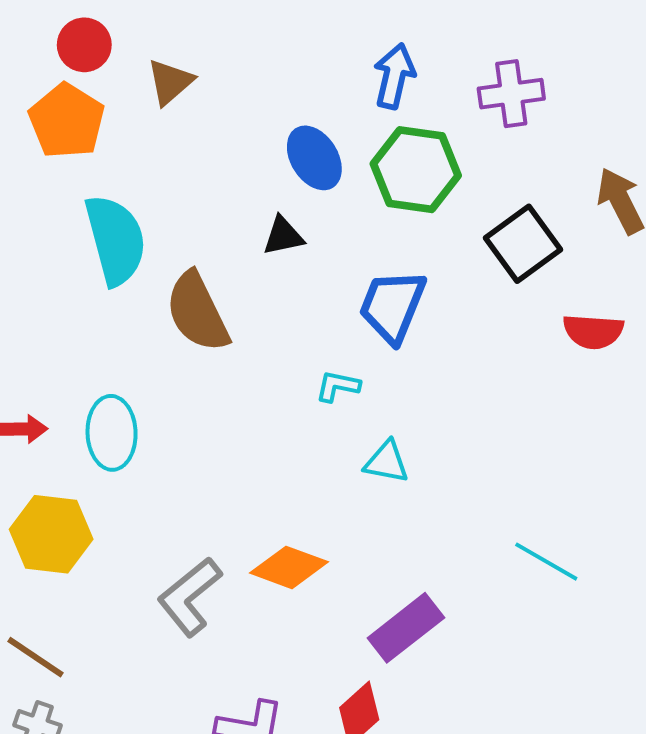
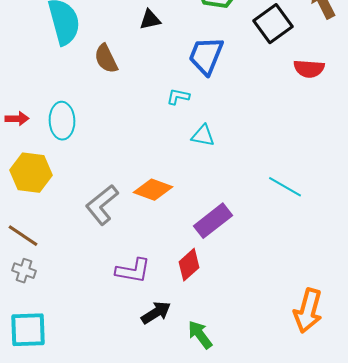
brown semicircle: (197, 312) -> (106, 59), size x0.7

